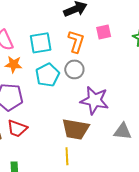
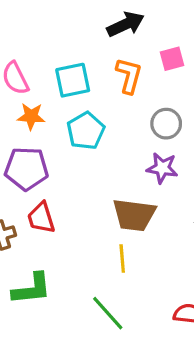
gray circle: (74, 69) -> (166, 124), moved
purple star: (95, 100) -> (162, 168), size x0.7
red trapezoid: (17, 128) -> (41, 218), turned 55

